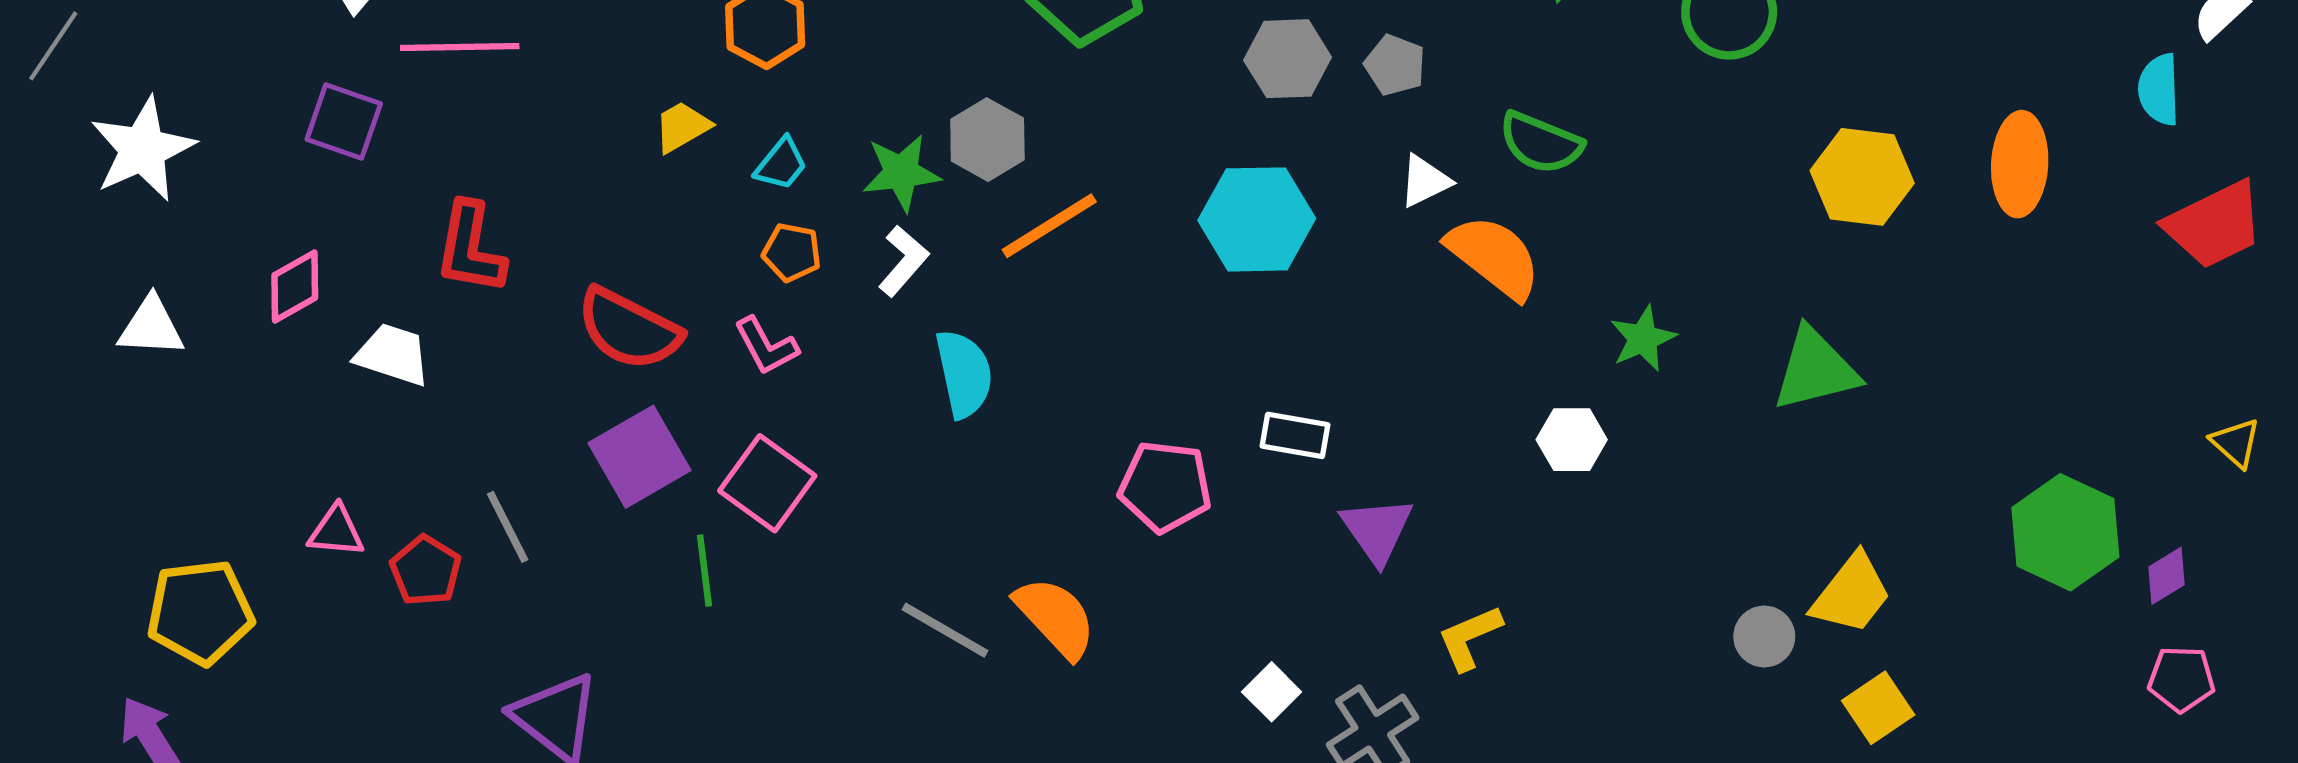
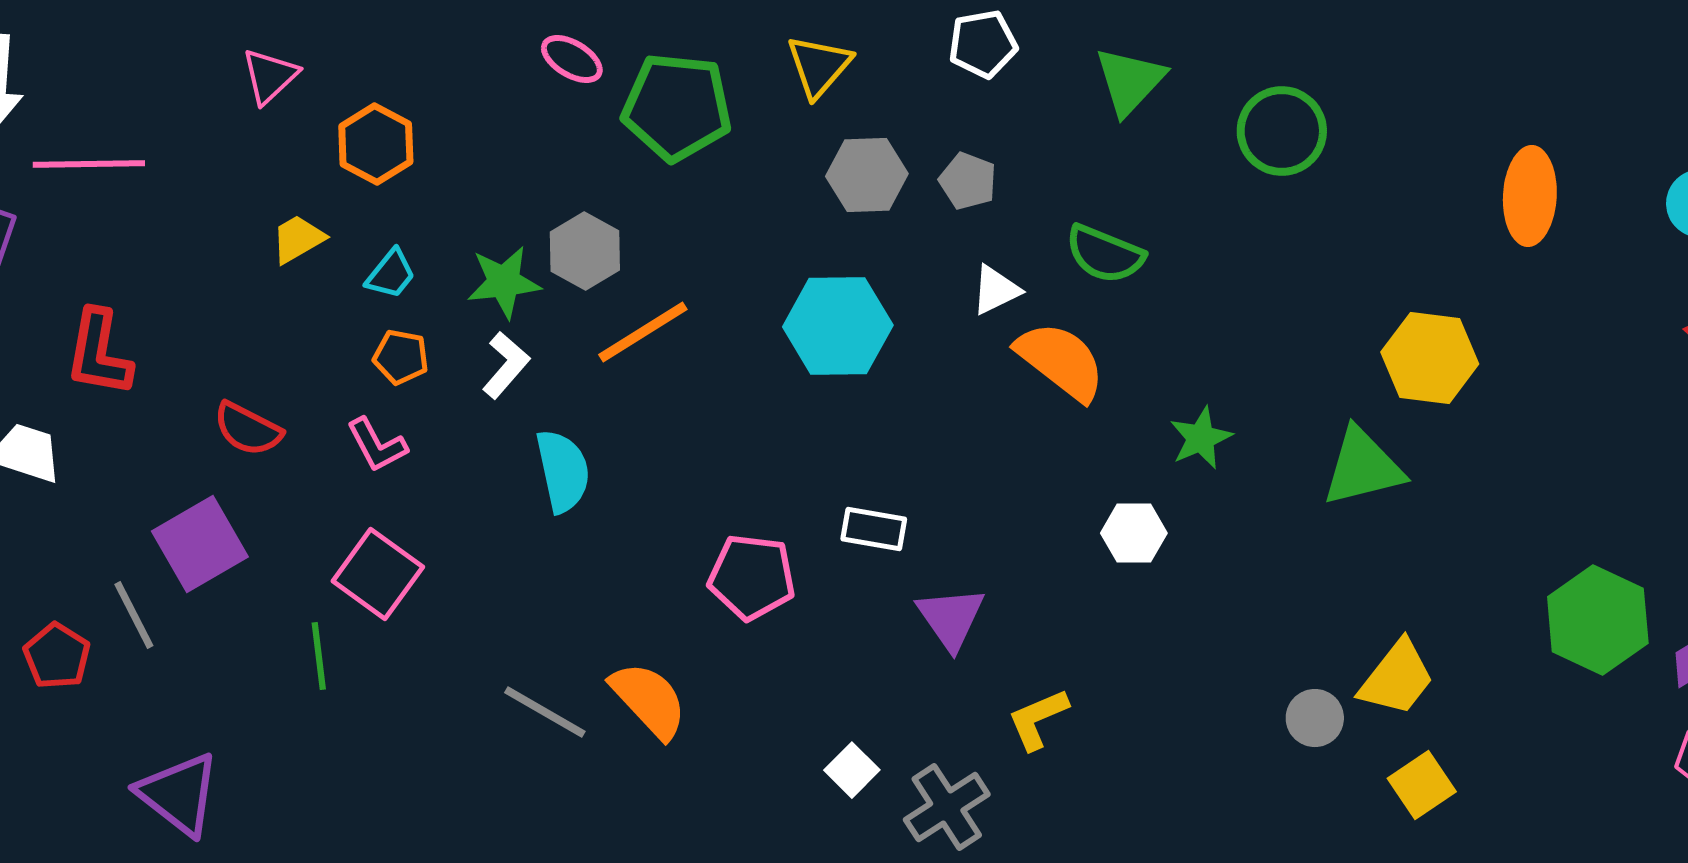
orange ellipse: (2020, 164) -> (1530, 196), moved
yellow hexagon: (1862, 177) -> (1430, 358), moved
red semicircle: (629, 329) -> (248, 429), size x0.7
purple square: (640, 457) -> (200, 544), moved

